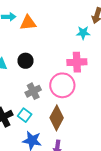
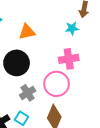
orange triangle: (28, 23) -> (27, 32), moved
black circle: (25, 61) -> (17, 63), size x1.6

